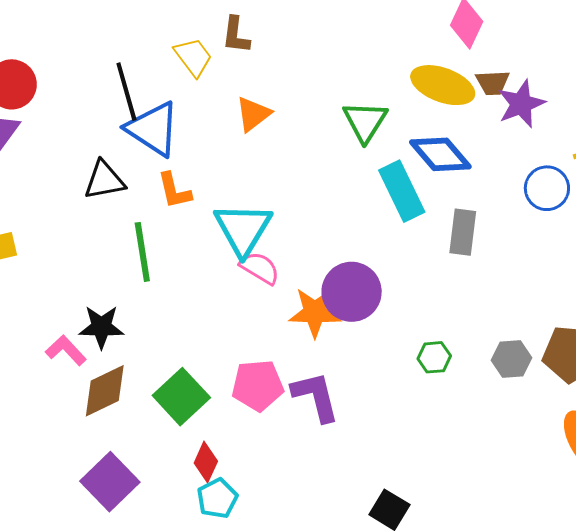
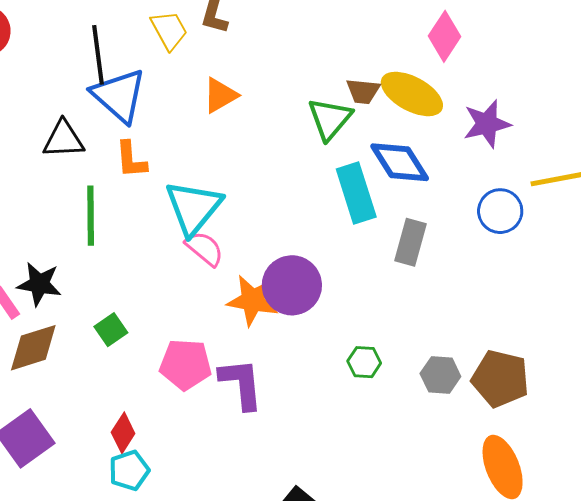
brown trapezoid: (493, 83) -> (363, 91), moved
green square: (181, 397) -> (111, 330), moved, size x0.6

